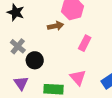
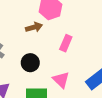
black circle: (35, 60) -> (30, 63), moved

